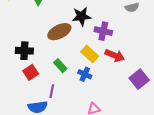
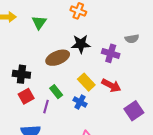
purple cross: (103, 31) -> (111, 53), moved
purple line: (52, 91) -> (46, 107), moved

